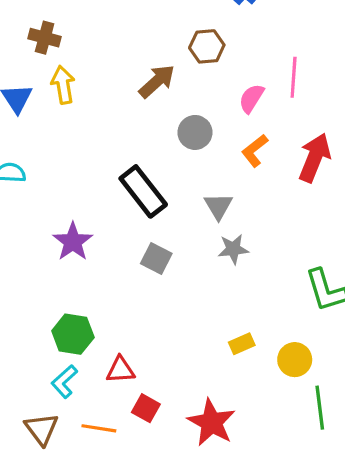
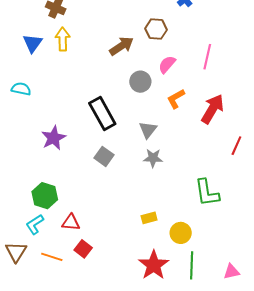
pink semicircle: (251, 98) -> (167, 64), moved
red star: (211, 422) -> (154, 265), moved

